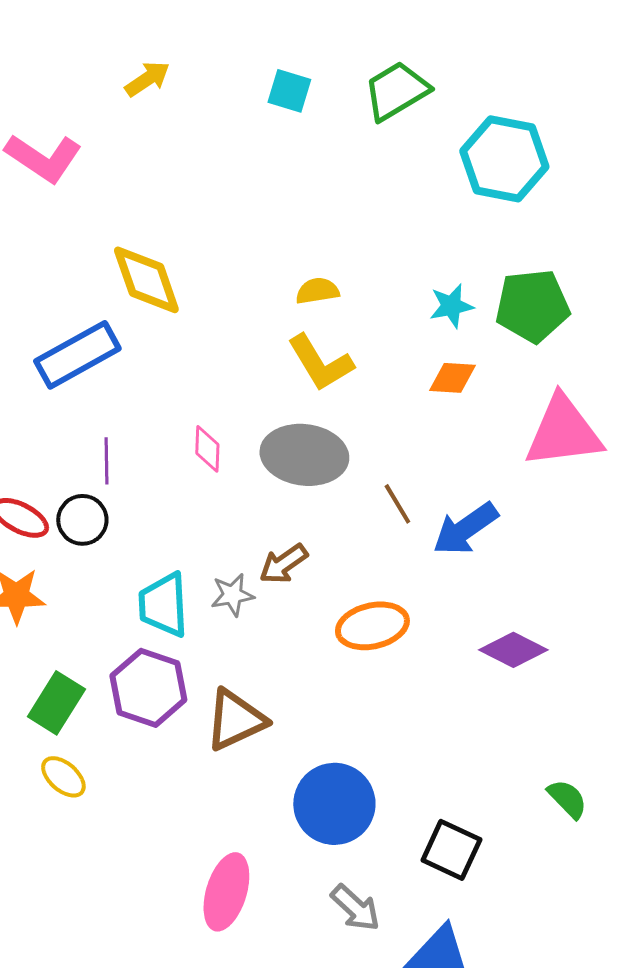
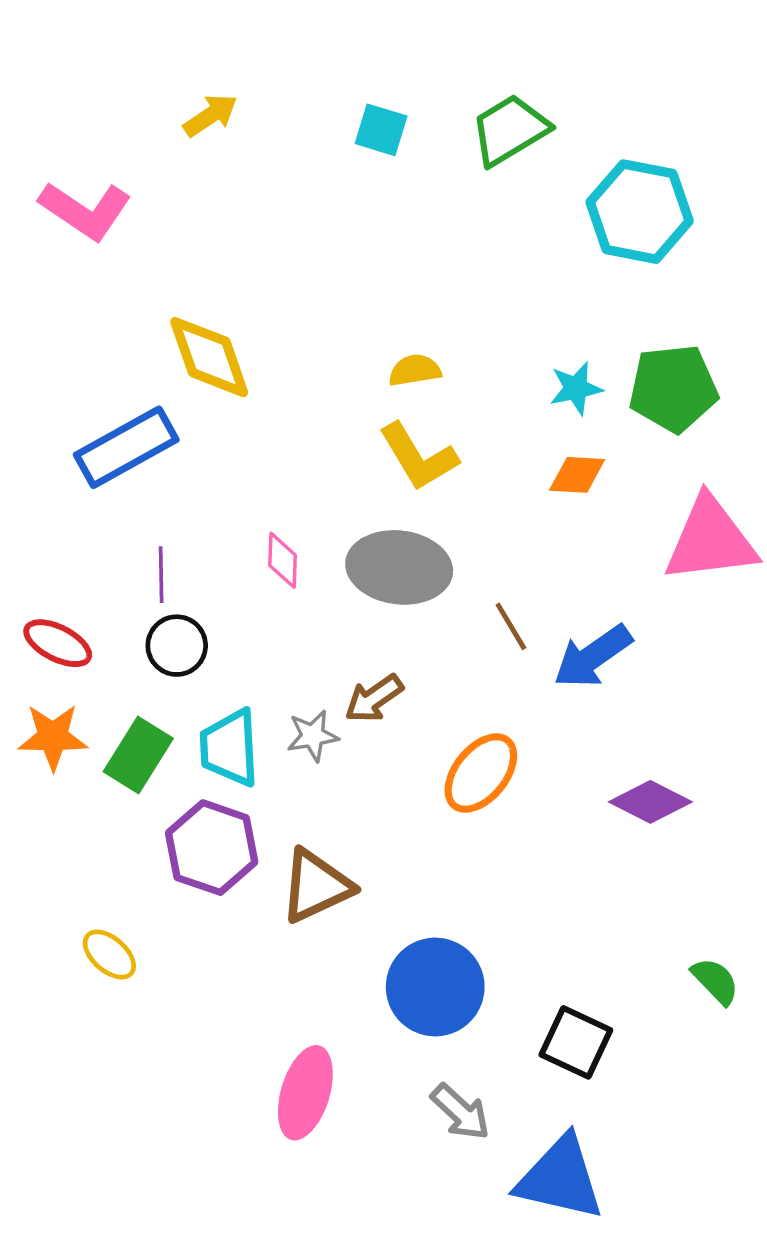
black circle: (82, 520) -> (177, 646), moved
orange ellipse: (372, 626) -> (481, 773), turned -38
green rectangle: (56, 703) -> (138, 755), moved

